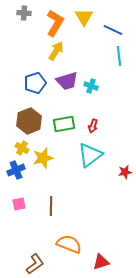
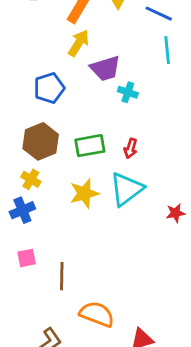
purple trapezoid: (67, 81) -> (105, 68), moved
yellow star: (43, 158) -> (84, 193), moved
brown line: (51, 206) -> (62, 276), moved

